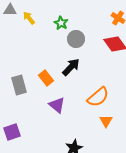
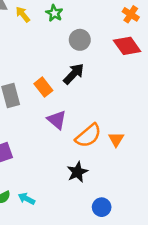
green star: (61, 23) -> (54, 13), moved
orange semicircle: (98, 97) -> (88, 136), moved

